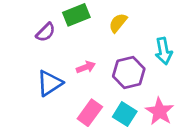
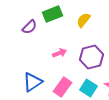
blue triangle: (50, 83) -> (32, 82), moved

